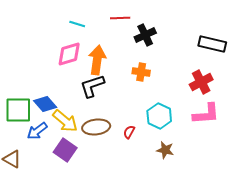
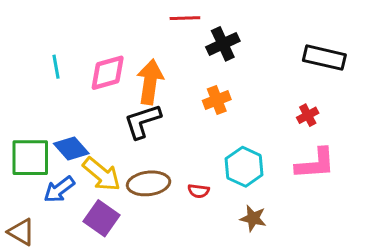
cyan line: (77, 24) -> (56, 67), moved, turned 63
orange cross: (141, 72) -> (217, 100), turned -30
red cross: (201, 82) -> (308, 115), size x0.6
red semicircle: (129, 132) -> (199, 191), turned -112

